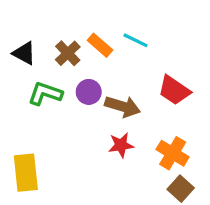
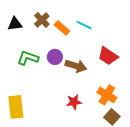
black triangle: (24, 53) -> (15, 24), moved, turned -35
brown cross: (68, 53) -> (42, 20), moved
red star: (121, 145) -> (74, 102), moved

